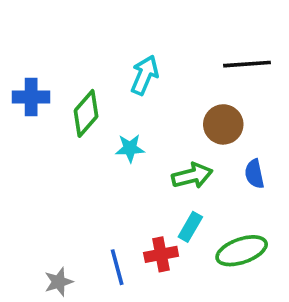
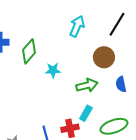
black line: (247, 64) -> (117, 24), turned -55
cyan arrow: (145, 75) -> (77, 26), moved

